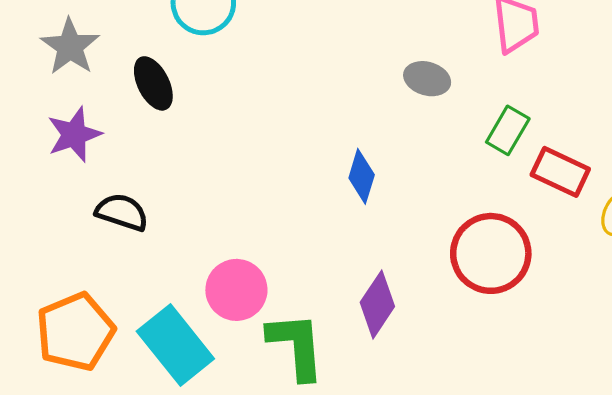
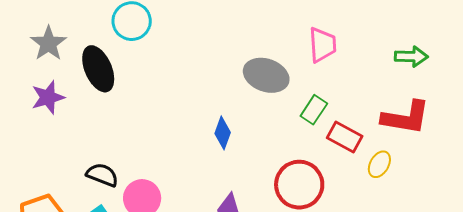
gray ellipse: (427, 79) -> (266, 75), size x1.6
black ellipse: (153, 83) -> (98, 69), size x1.4
black semicircle: (122, 212) -> (102, 175), moved

